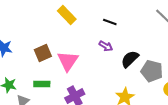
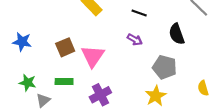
black semicircle: (130, 59) -> (177, 34), moved, turned -66
gray pentagon: (152, 71) -> (165, 67), moved

